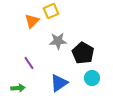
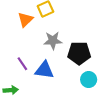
black pentagon: (83, 53) -> (79, 53), turned -30
blue triangle: (59, 83) -> (44, 70), moved, turned 42

